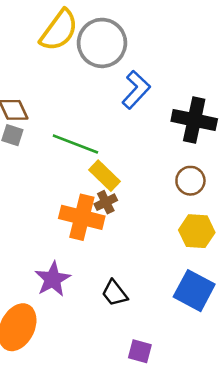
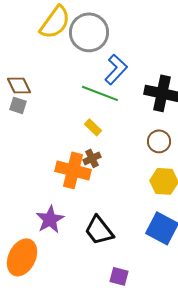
green line: (75, 144) -> (100, 93), moved
yellow rectangle: (105, 176) -> (93, 127), moved, size x0.7
black trapezoid: (115, 293) -> (99, 230), size x1.4

